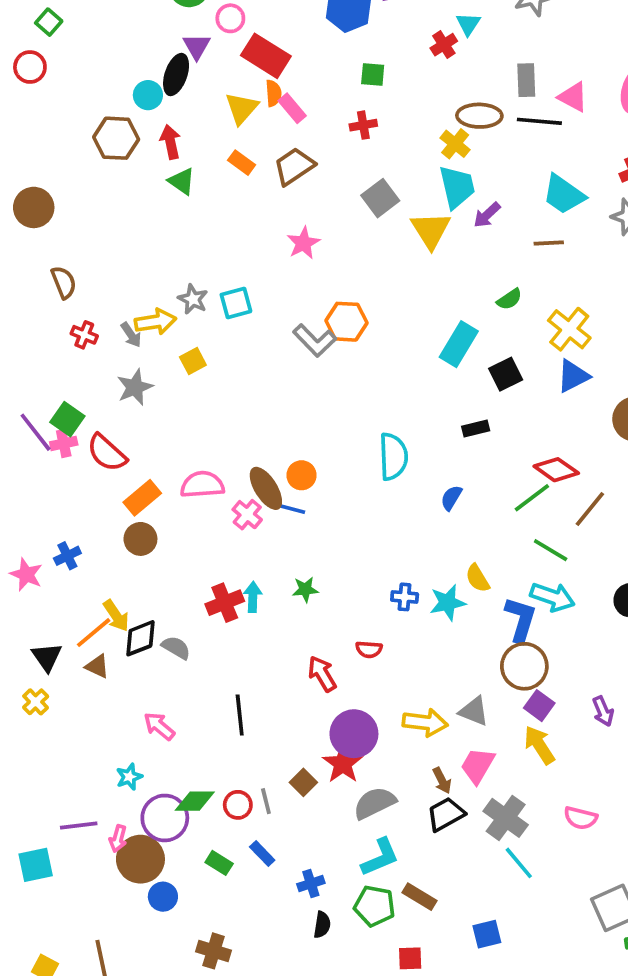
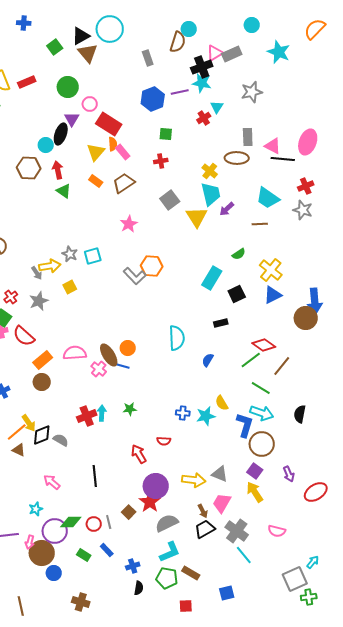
brown ellipse: (479, 116) -> (237, 158), moved
black line: (539, 121) -> (283, 159), moved
red cross: (84, 335) -> (11, 297), moved, turned 32
brown circle: (524, 666) -> (262, 444), moved

